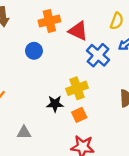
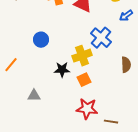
blue circle: (34, 51) -> (41, 40), moved
blue cross: (98, 55) -> (101, 38), moved

